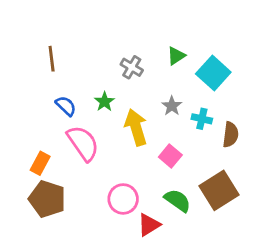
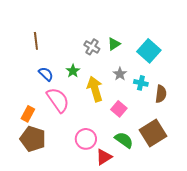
green triangle: (176, 56) -> (114, 44), moved

